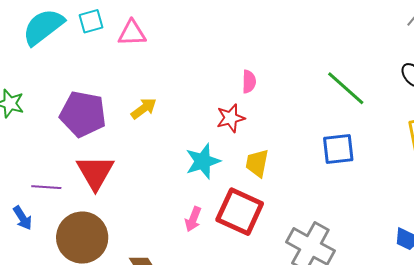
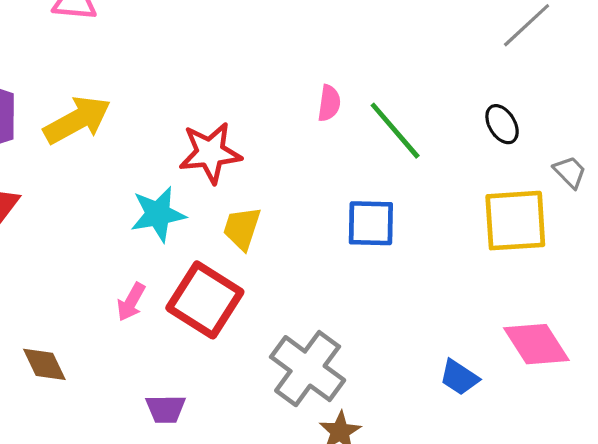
pink semicircle: (249, 82) -> (329, 103), moved
yellow arrow: (144, 109) -> (77, 120), size x1.6
red star: (231, 118) -> (210, 153), size x1.4

